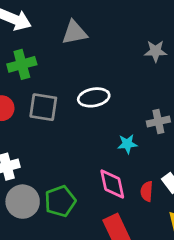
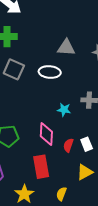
gray triangle: (74, 33) -> (66, 48), moved

